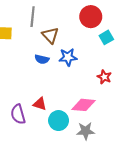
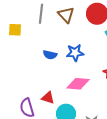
brown triangle: (50, 35) -> (66, 15), moved
pink diamond: (83, 105) -> (78, 84), moved

